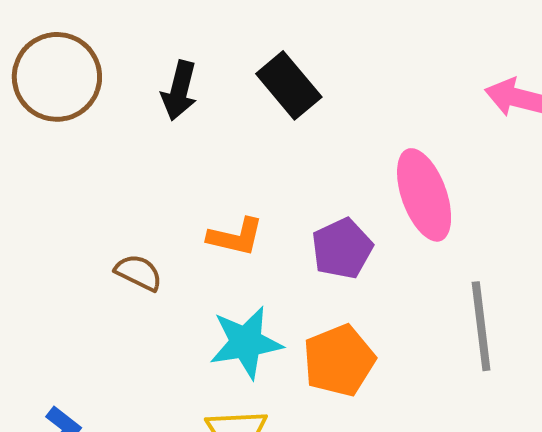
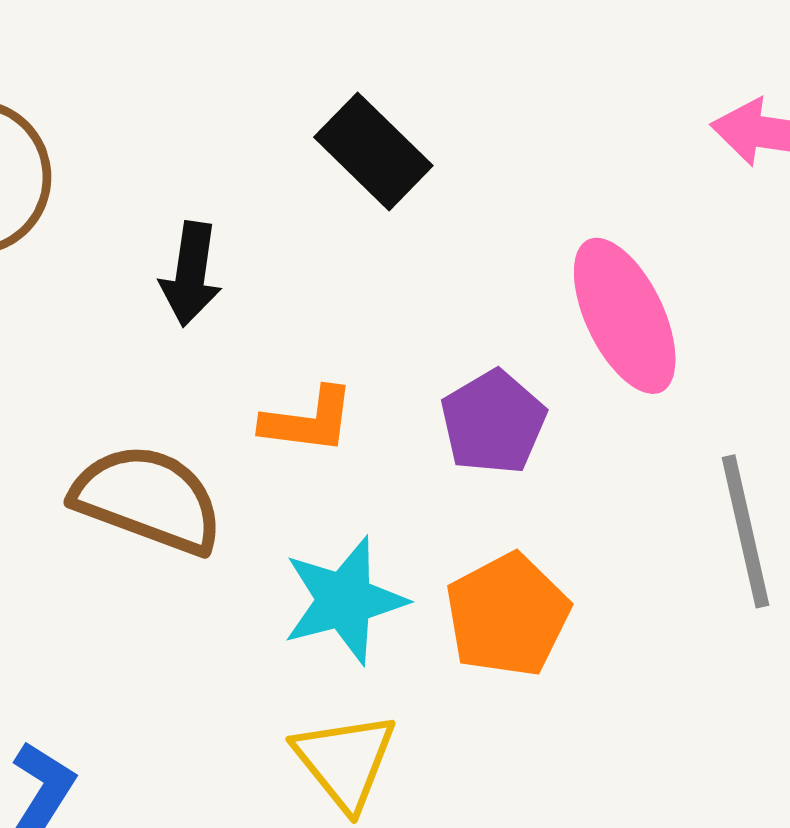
black arrow: (179, 91) -> (191, 274), moved
brown semicircle: (138, 273) -> (148, 499), size x1.8

